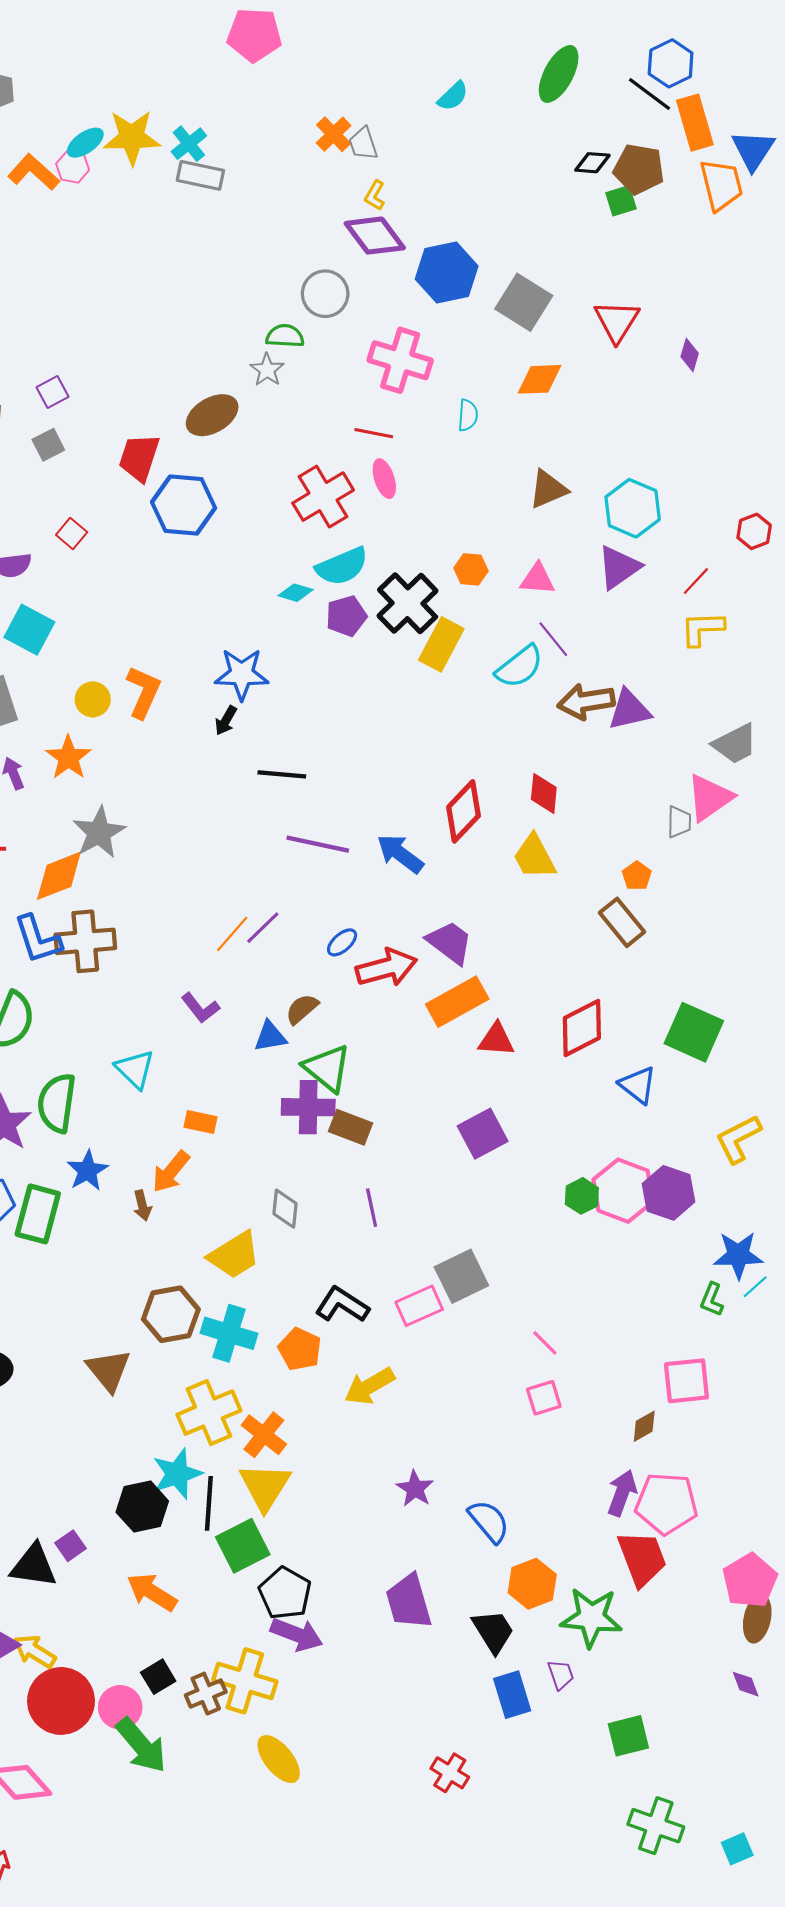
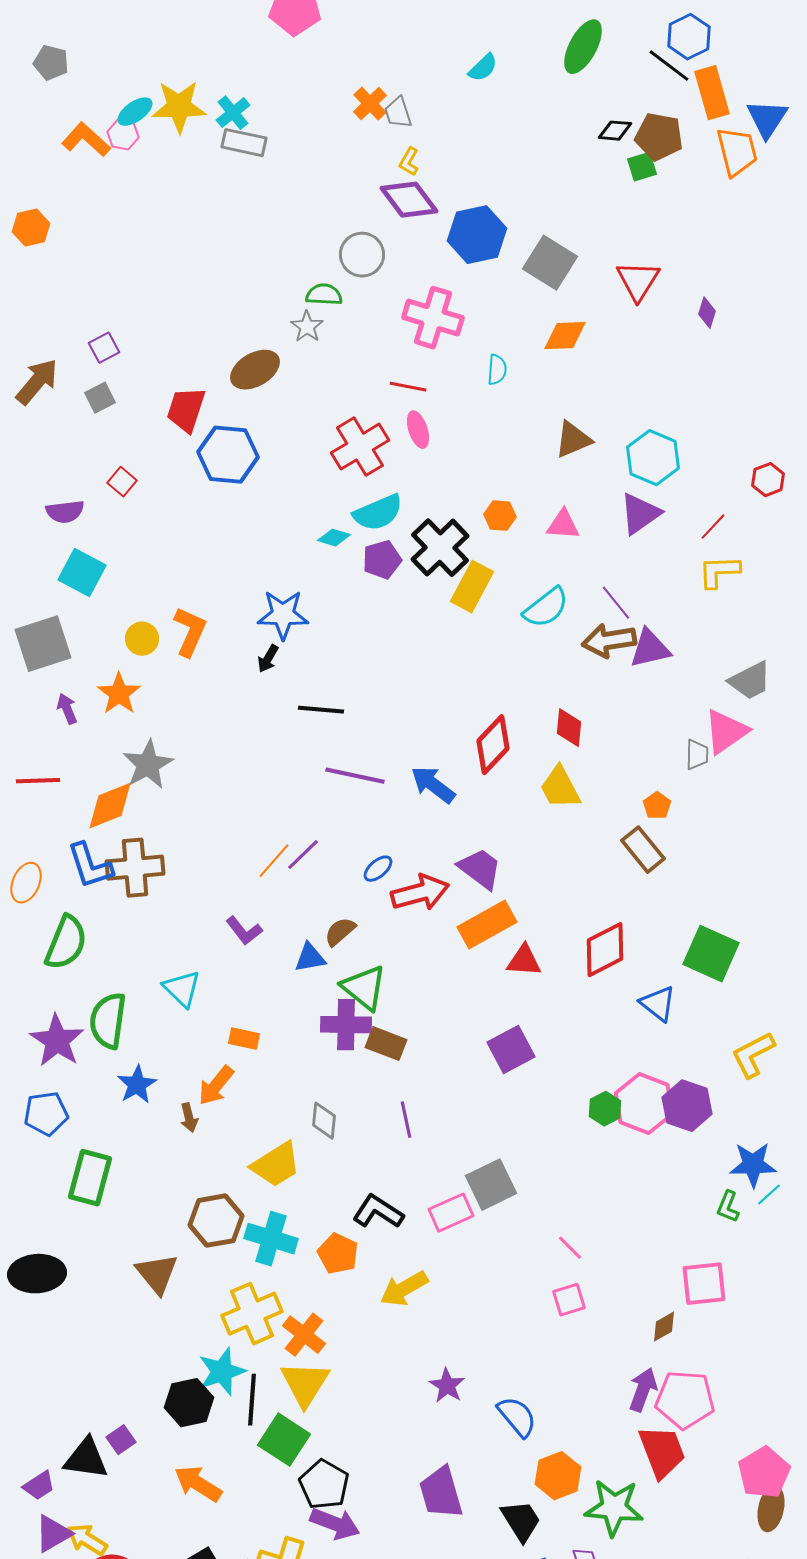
purple line: (553, 639) -> (616, 603), moved
green rectangle: (38, 1214) -> (90, 1178), moved
green square: (243, 1546) -> (284, 1440), turned -30

